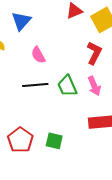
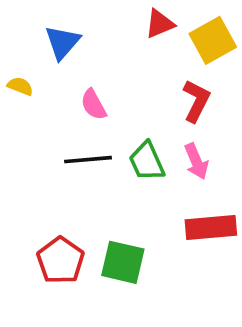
green square: (54, 141) -> (123, 262), size x1.4

